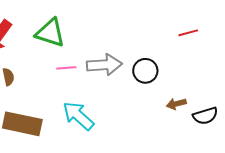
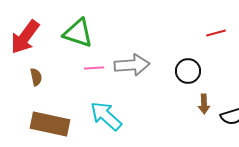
black circle: (145, 71) -> (188, 71), moved
brown arrow: (176, 104) -> (204, 104), turned -78

